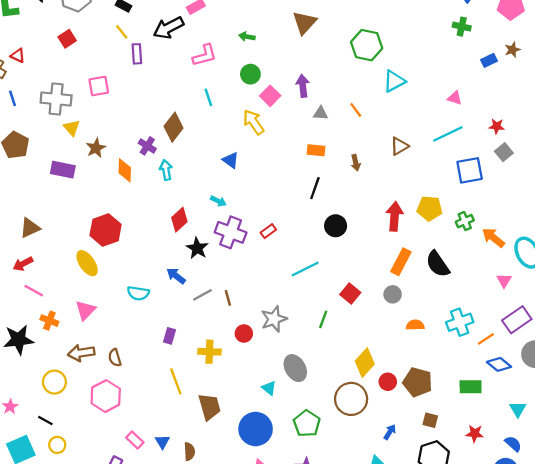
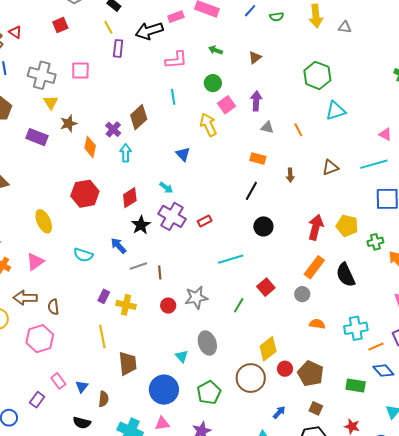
brown triangle: (304, 23) -> (255, 58), moved, size x0.6
red hexagon: (106, 230) -> (85, 194), moved
yellow cross: (209, 352) -> (126, 305), moved

